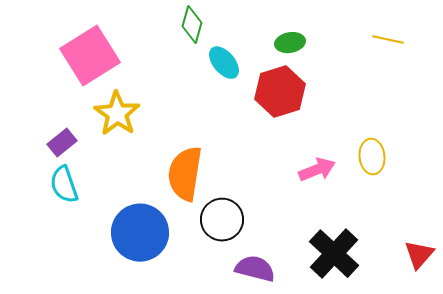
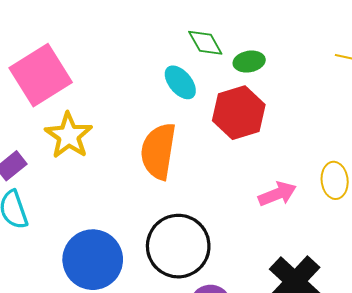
green diamond: (192, 25) -> (205, 43), moved, turned -45
orange semicircle: (185, 174) -> (158, 151), moved
black circle: (222, 220) -> (178, 246), size x1.4

